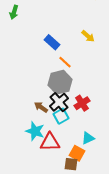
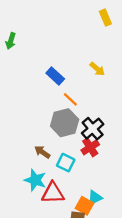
black cross: (59, 102) -> (93, 129), moved
cyan square: (61, 116) -> (66, 163), turned -35
cyan triangle: (88, 138) -> (95, 198), moved

